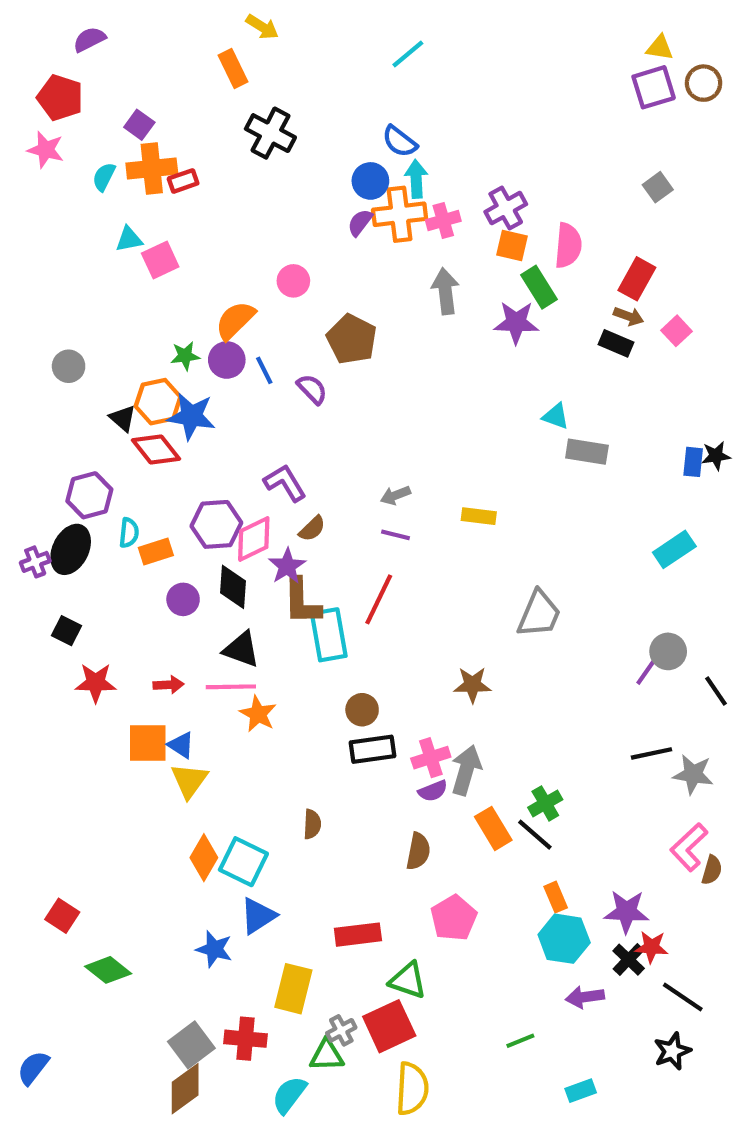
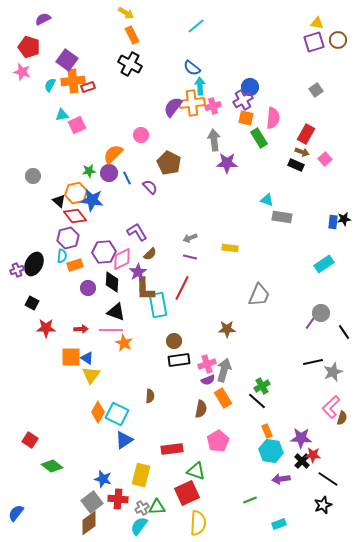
orange rectangle: (233, 69) -> (132, 35), moved
purple square: (139, 125) -> (67, 60), size x1.5
blue circle: (370, 181) -> (250, 87), moved
purple semicircle: (360, 223) -> (173, 107), size x1.5
purple star: (516, 323) -> (227, 163), moved
purple hexagon: (89, 495) -> (68, 238), moved
gray star: (693, 774) -> (333, 372), turned -30
orange rectangle: (493, 828) -> (223, 398), moved
blue star: (214, 949) -> (103, 479), moved
gray cross: (341, 1030) -> (142, 508), moved

